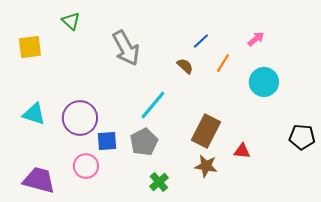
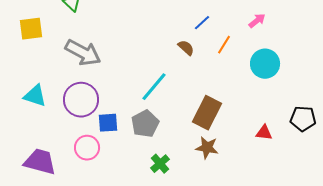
gray arrow: (126, 48) -> (83, 53), moved, turned -33
red triangle: (242, 151) -> (264, 133), moved

